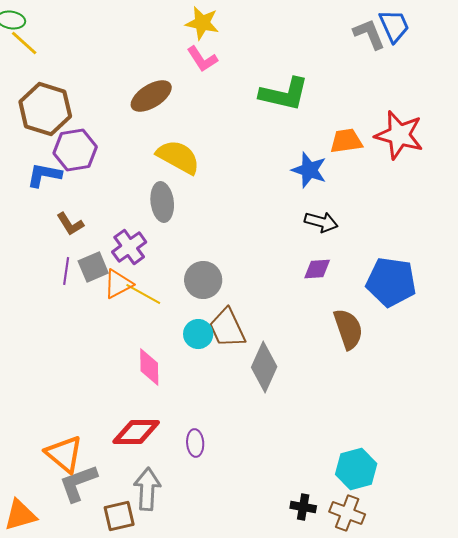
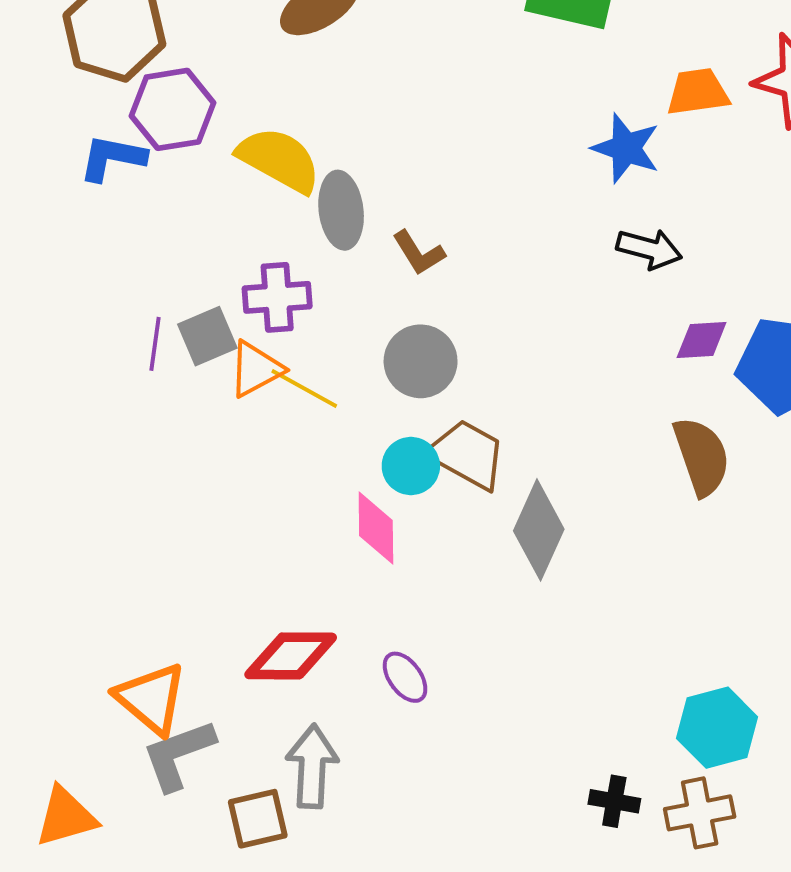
yellow semicircle: (178, 157) -> (279, 160), moved
brown L-shape: (70, 224) -> (419, 253), moved
purple cross: (129, 247) -> (277, 297), turned 32
purple diamond: (317, 269) -> (702, 340), moved
brown trapezoid: (227, 328) -> (467, 454), turned 144
pink diamond: (149, 367) -> (376, 528), moved
purple ellipse: (195, 443) -> (405, 677), turned -32
brown cross: (347, 513) -> (700, 813), turned -32

